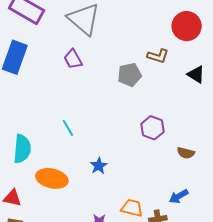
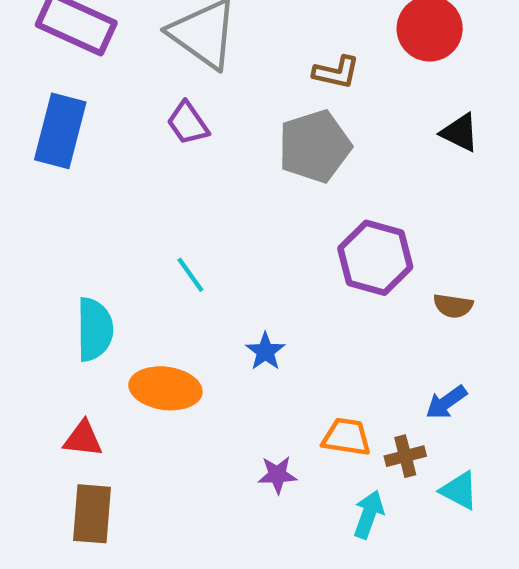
brown L-shape: (158, 56) -> (336, 72), moved
gray pentagon: (130, 75) -> (315, 146), size x1.4
purple hexagon: (153, 128) -> (375, 258), size x1.4

